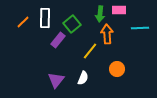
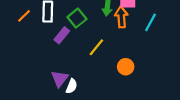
cyan line: (140, 28) -> (150, 22), turned -60
orange arrow: (107, 34) -> (121, 17), moved
white semicircle: (83, 78) -> (72, 86), moved

